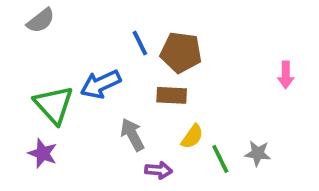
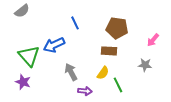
brown pentagon: (181, 52) -> (117, 28), moved
pink arrow: (286, 75) -> (153, 40), turned 40
brown rectangle: (172, 95) -> (109, 51), moved
gray star: (258, 153) -> (145, 65), moved

